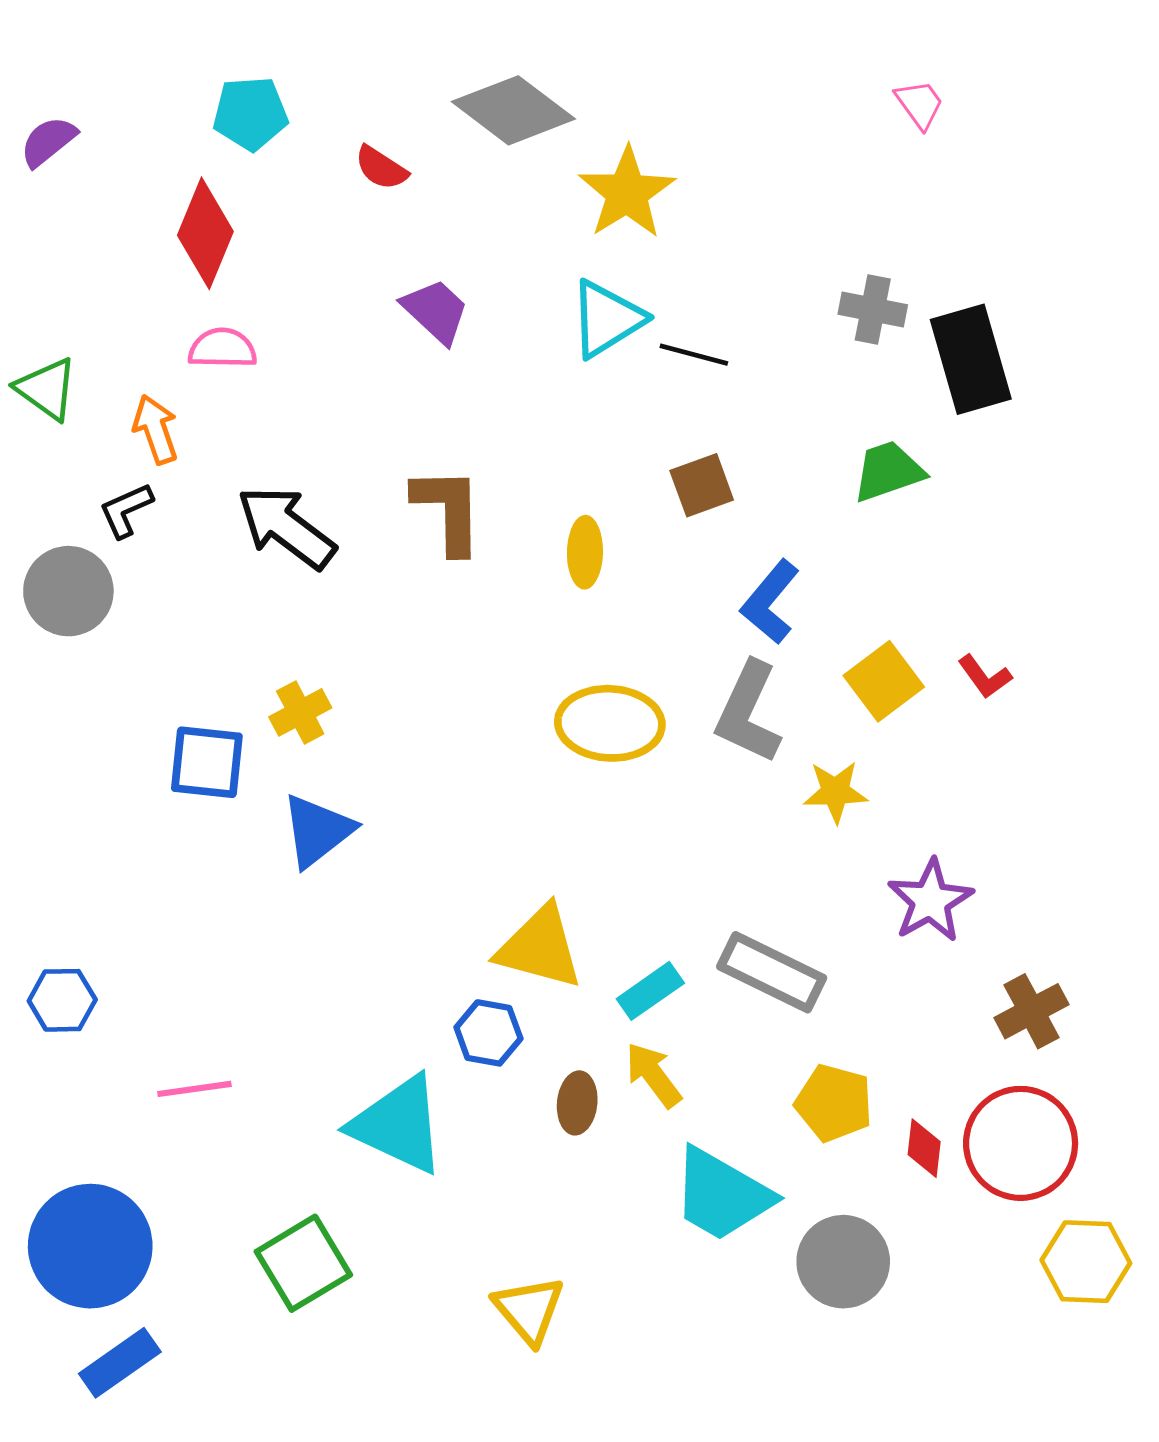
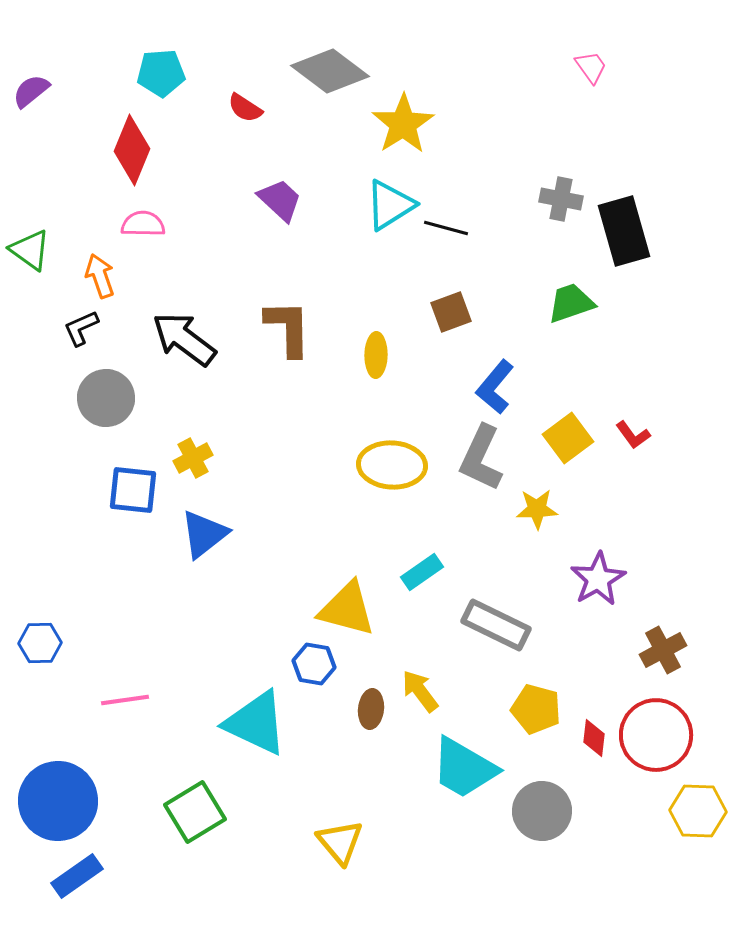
gray circle: (68, 591) -> (106, 398), moved
cyan rectangle: (650, 991) -> (422, 572), moved

